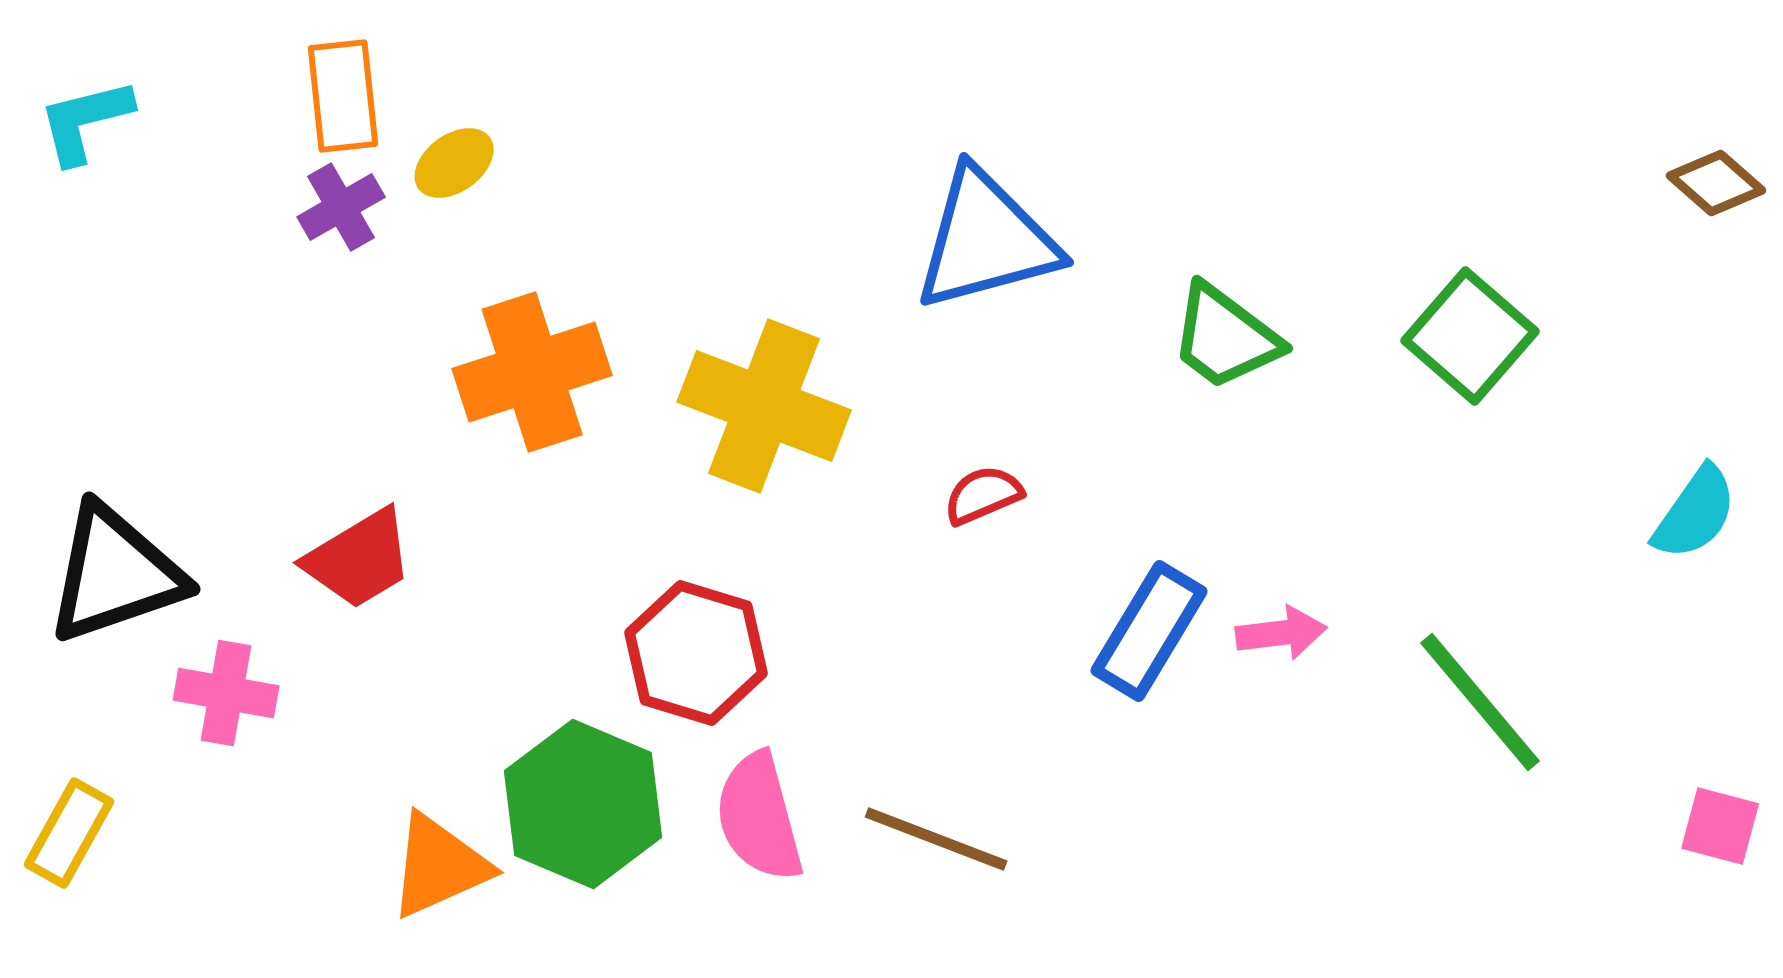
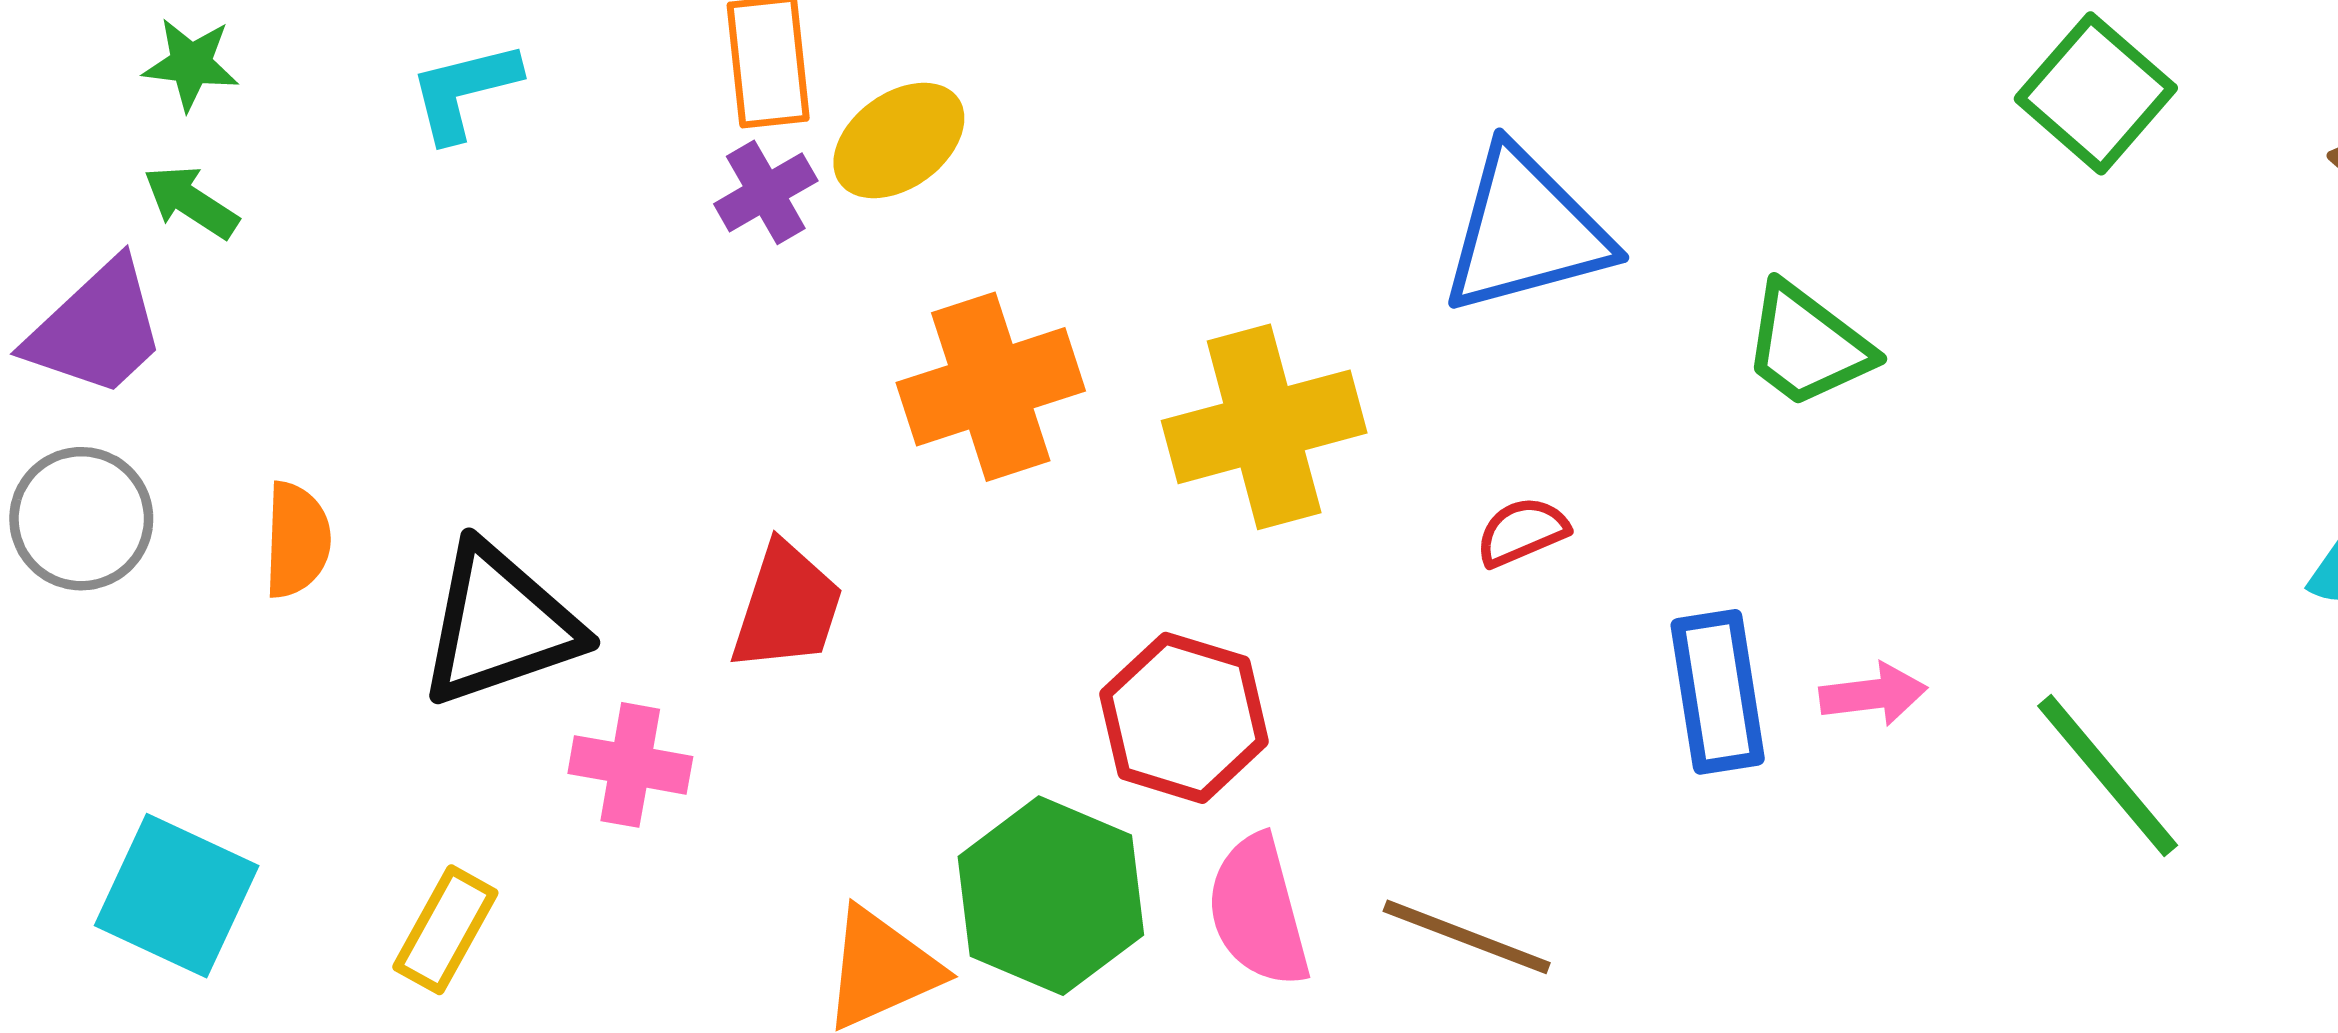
yellow ellipse: (454, 163) -> (899, 141), size x1.4
green square: (1470, 336) -> (2096, 93), moved
yellow cross: (764, 406) -> (1264, 427), turned -36
red trapezoid: (359, 559) -> (787, 607), turned -41
blue rectangle: (1149, 631) -> (1718, 692), turned -40

